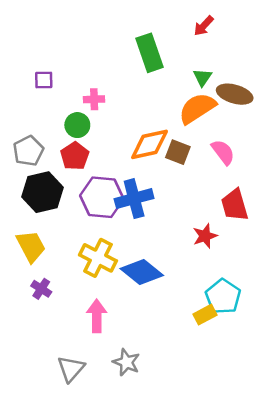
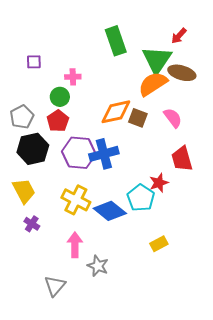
red arrow: (204, 26) -> (179, 36), moved
green triangle: (202, 77) -> (157, 60), size x2.0
cyan pentagon: (223, 297) -> (141, 198), moved
gray star: (126, 362) -> (98, 266), moved

